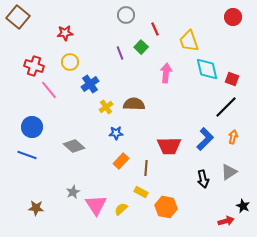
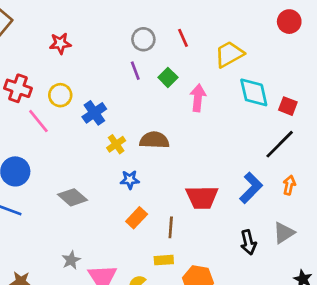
gray circle: (126, 15) -> (143, 39), moved
yellow trapezoid: (189, 41) -> (229, 54), turned 80
green square: (141, 47) -> (168, 77), moved
yellow circle: (70, 62) -> (60, 95), moved
yellow rectangle: (141, 192) -> (164, 260), turned -32

